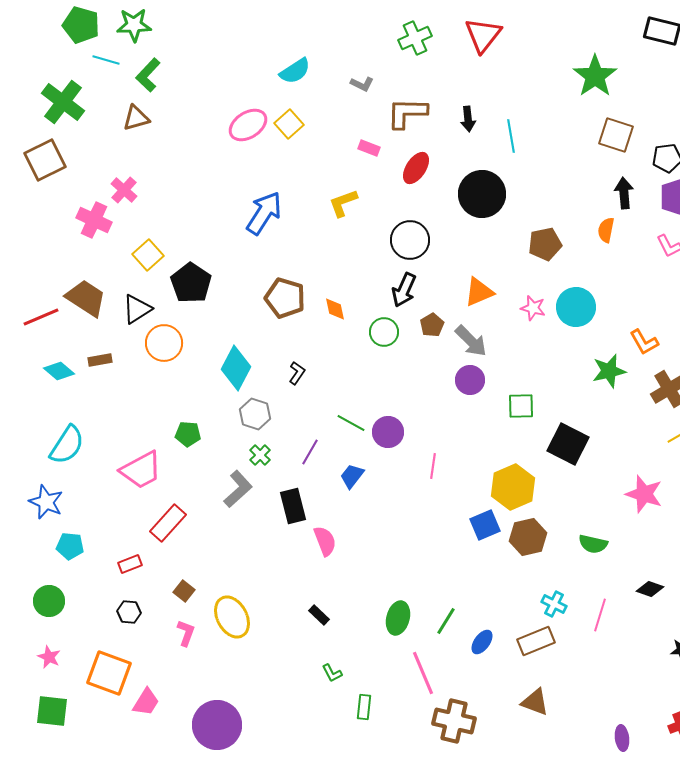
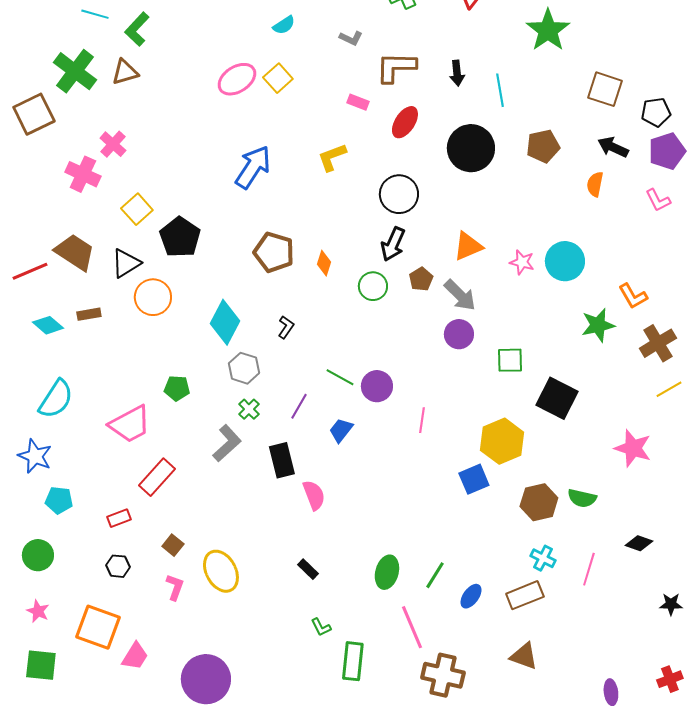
cyan semicircle: (295, 71) -> (284, 25), size x0.7
green star: (595, 76) -> (548, 30), moved
green cross: (63, 102) -> (75, 71), moved
black arrow: (624, 193) -> (613, 147), turned -60
brown pentagon: (545, 244) -> (543, 146), moved
orange diamond: (335, 309) -> (324, 263), turned 30
brown hexagon: (528, 537) -> (539, 502), moved
green rectangle: (364, 707) -> (353, 661), size x1.5

